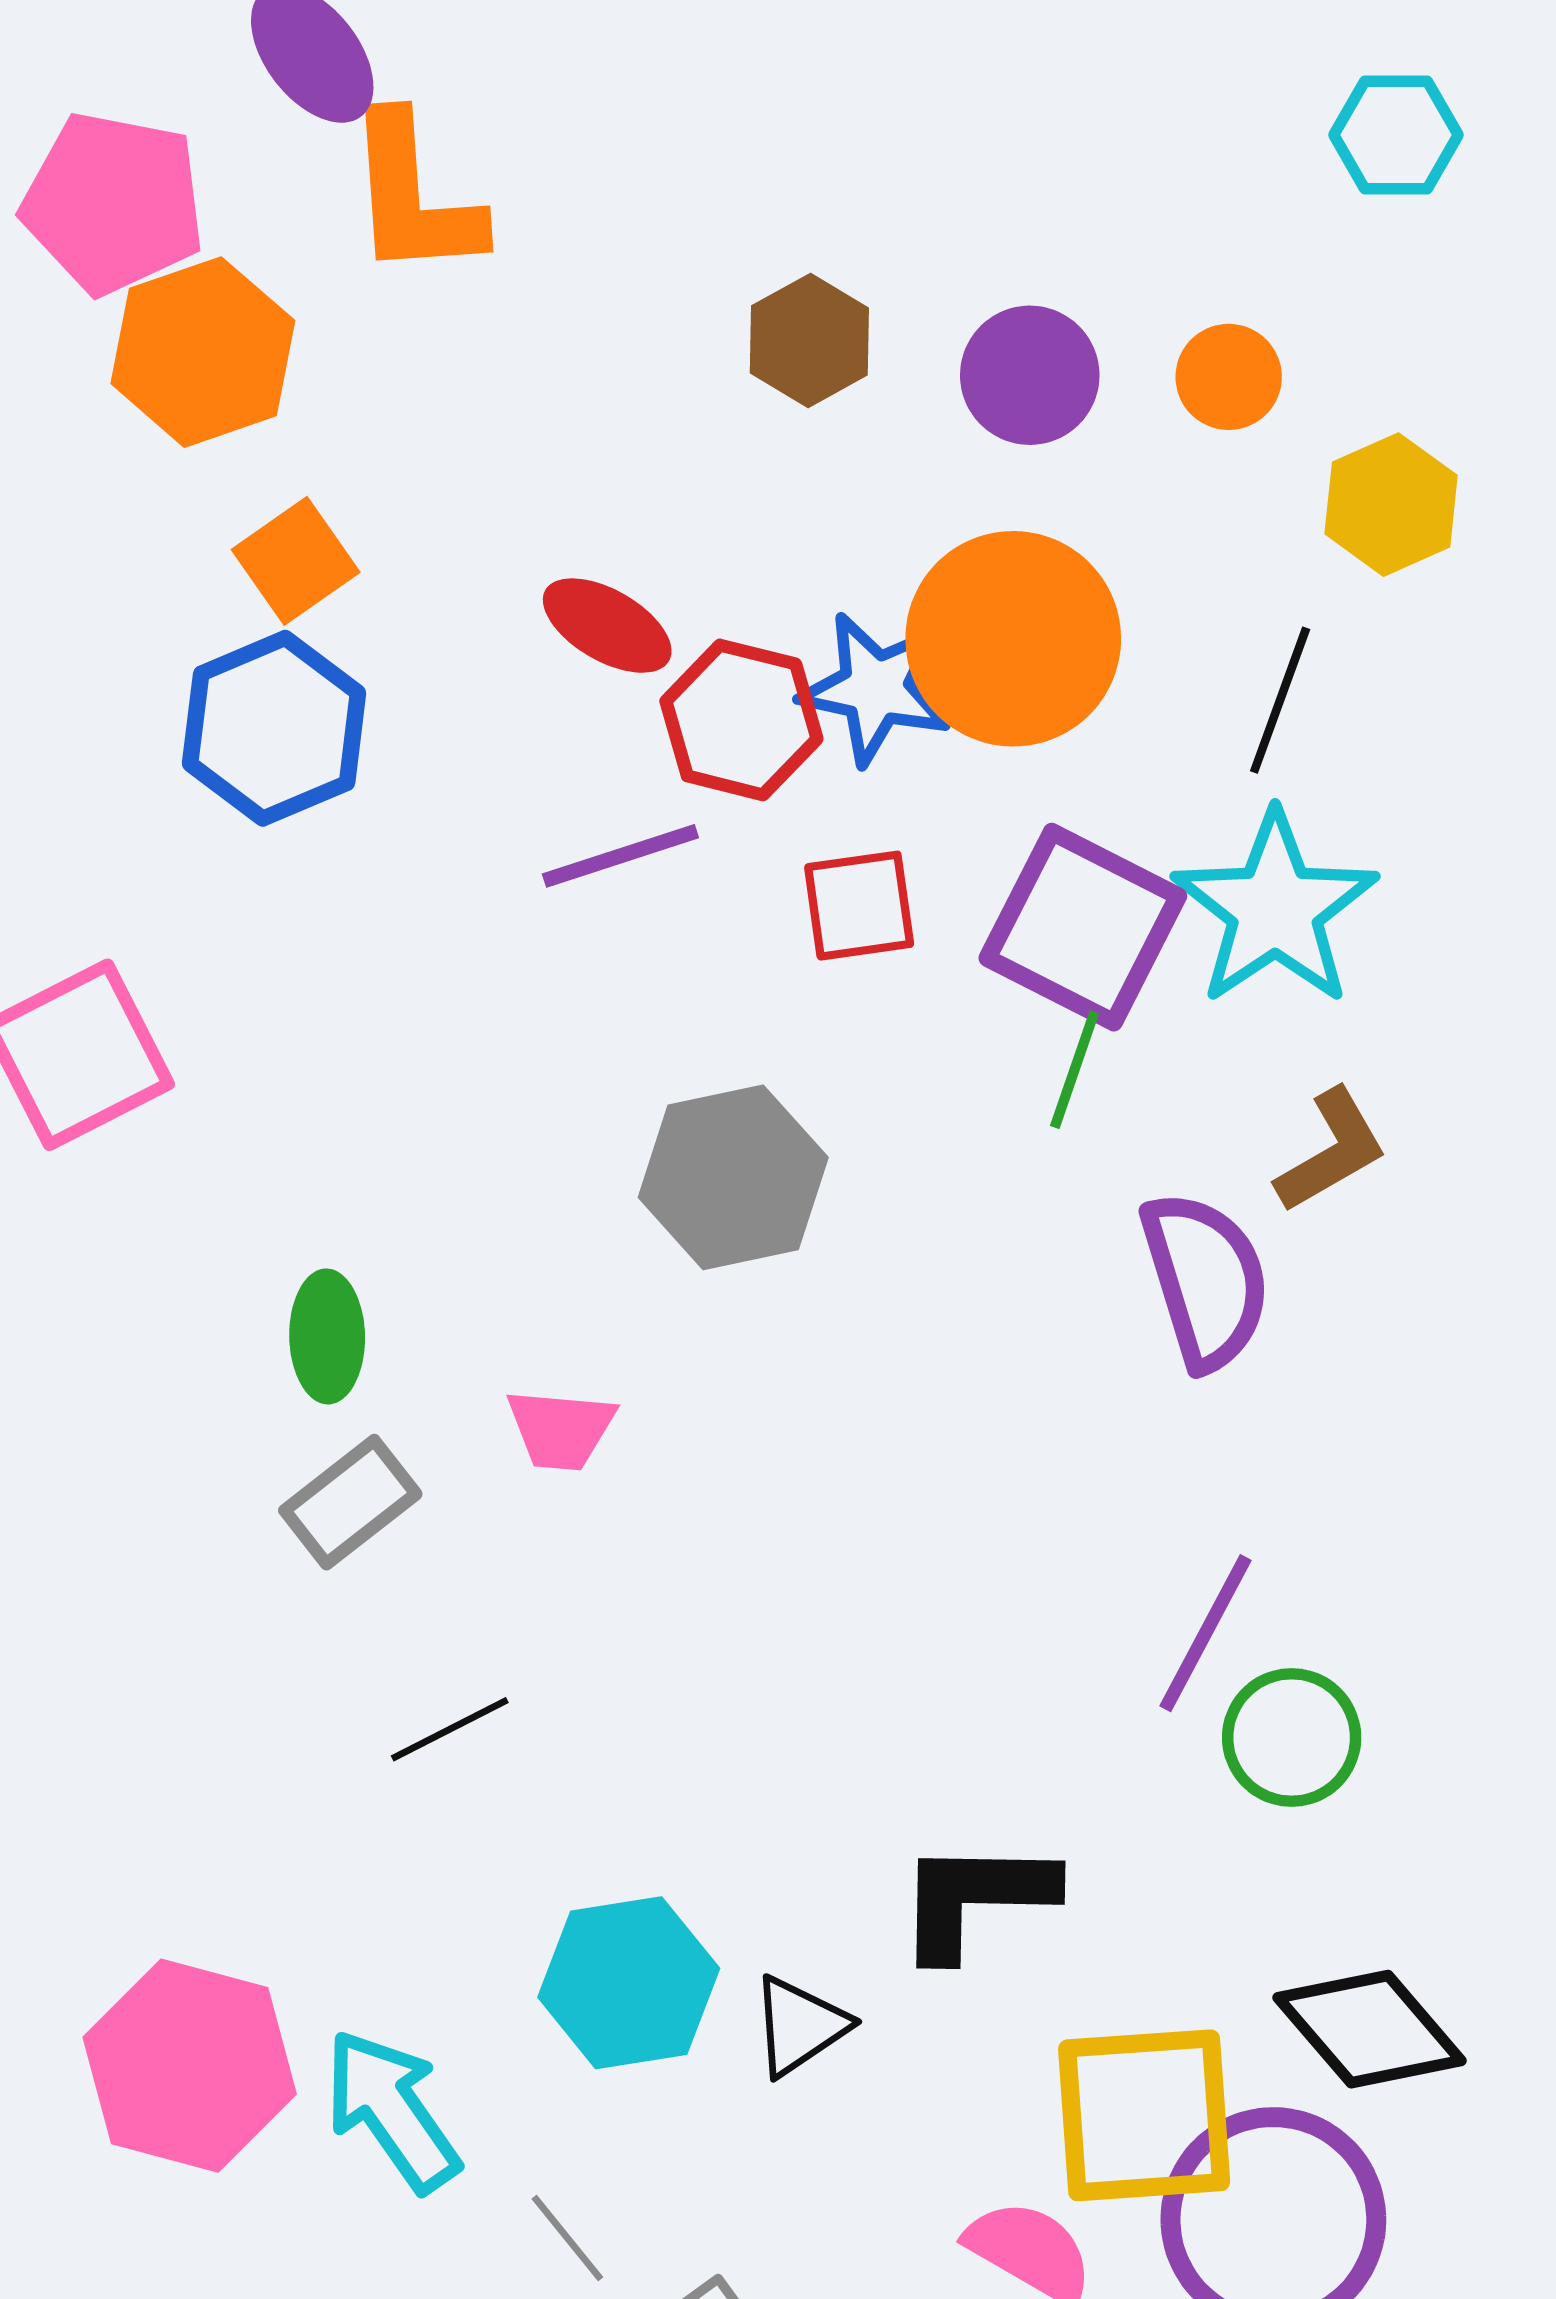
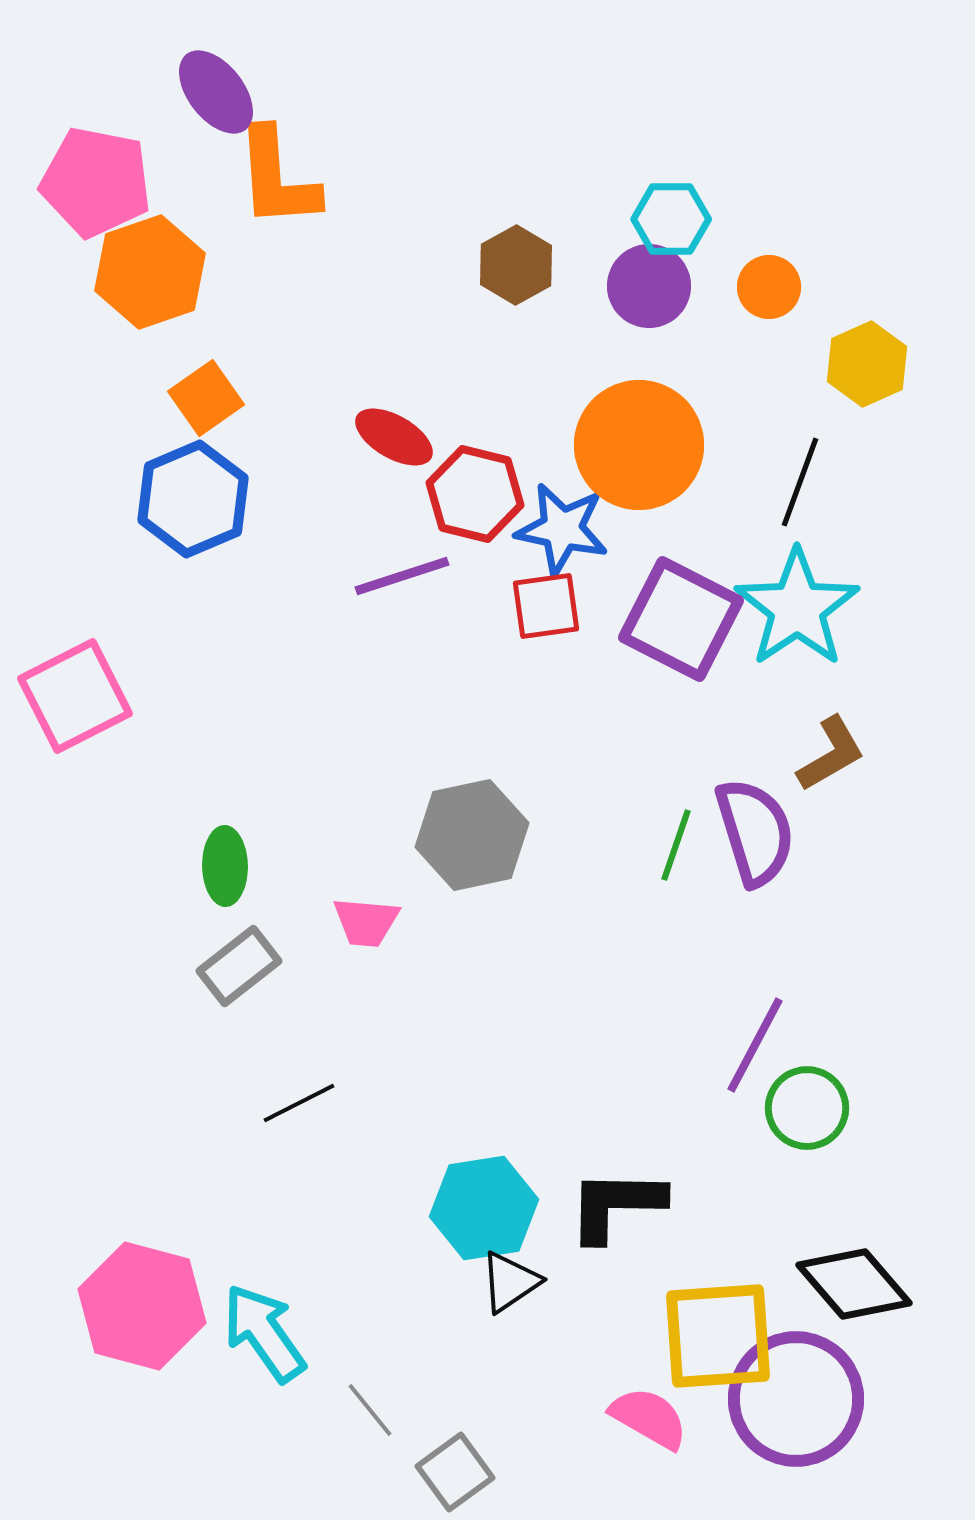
cyan hexagon: (1396, 135) -> (671, 219), moved
blue star: (876, 688) -> (562, 529), moved
green line: (1075, 1070) -> (676, 845), moved
gray hexagon: (733, 1177) -> (472, 835), moved
cyan hexagon: (629, 1983) -> (484, 1208), moved

